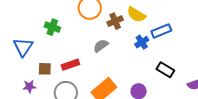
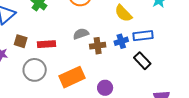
brown cross: (115, 21) -> (98, 46), moved
black rectangle: (165, 70) -> (142, 61), moved

